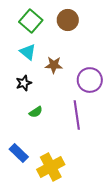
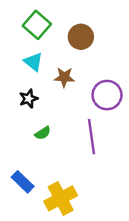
brown circle: (68, 20) -> (81, 37), moved

